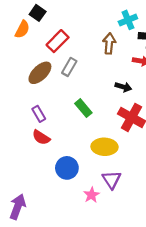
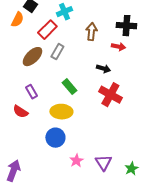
cyan cross: (128, 20) -> (64, 12), moved
red semicircle: (41, 137) -> (20, 112), moved
yellow ellipse: (105, 147) -> (61, 112), moved
purple triangle: (112, 180) -> (103, 163), moved

